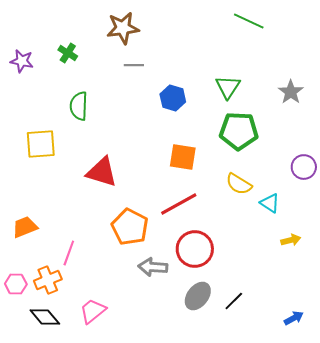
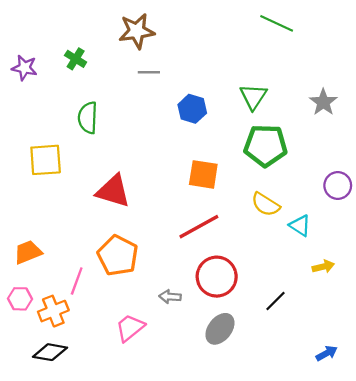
orange pentagon: (130, 227) -> (118, 255), moved
gray arrow: (153, 267) -> (170, 297), size x0.7
pink hexagon: (16, 284) -> (20, 299), moved
black line: (234, 301) -> (276, 301), moved
pink trapezoid: (93, 311) -> (130, 328), moved
black diamond: (45, 317) -> (50, 352), turned -40

